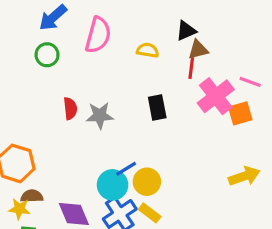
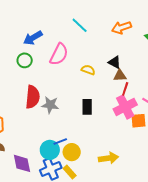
black triangle: (186, 31) -> (115, 62), turned 40
red line: (191, 68) -> (125, 89), moved
red semicircle: (70, 108) -> (33, 97), size x1.6
yellow arrow: (244, 176) -> (108, 158), moved

